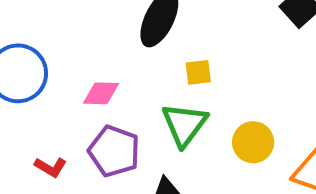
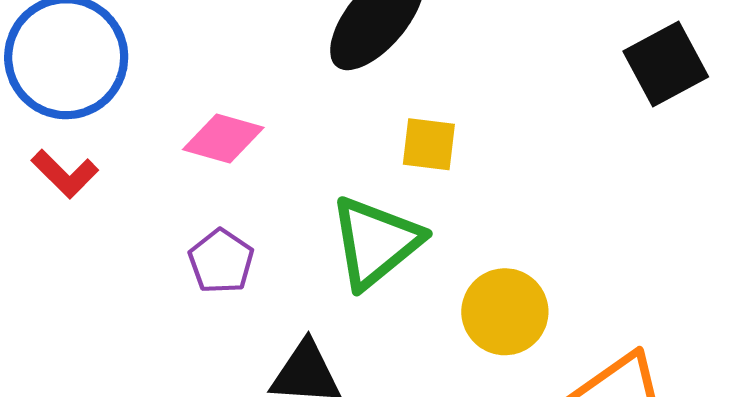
purple pentagon: (114, 151) -> (221, 261), size x0.6
red L-shape: (51, 167) -> (65, 174), moved

